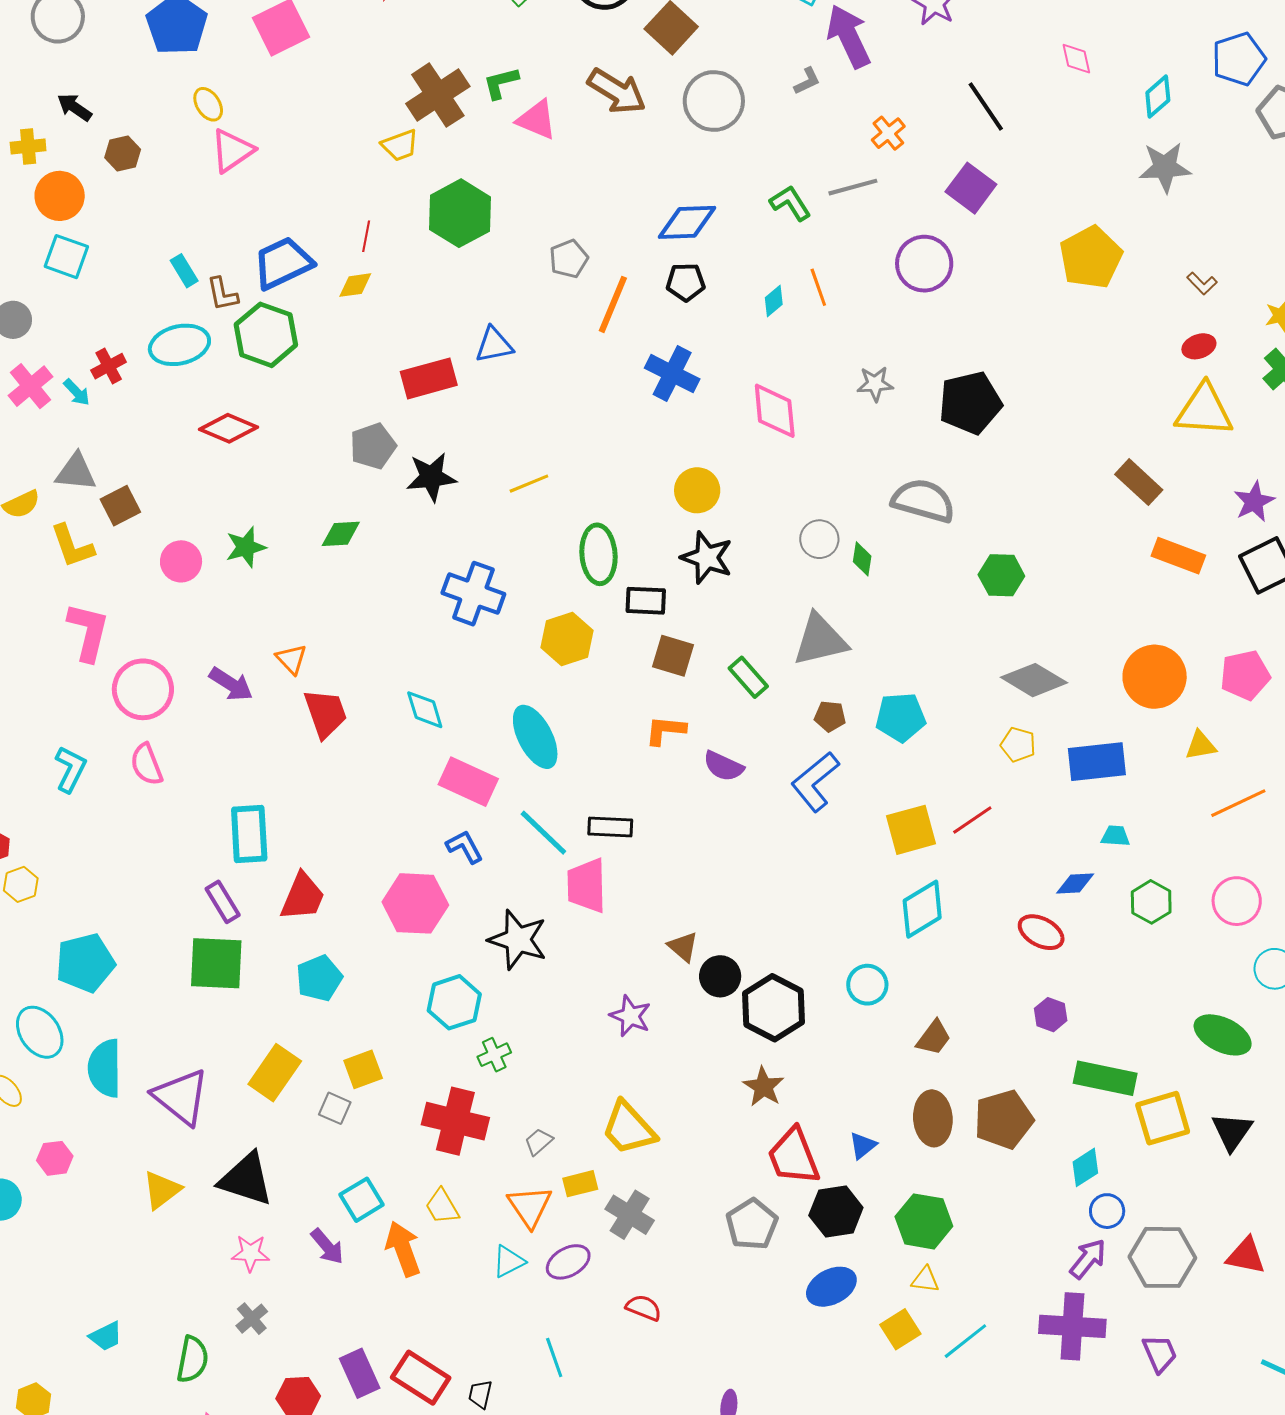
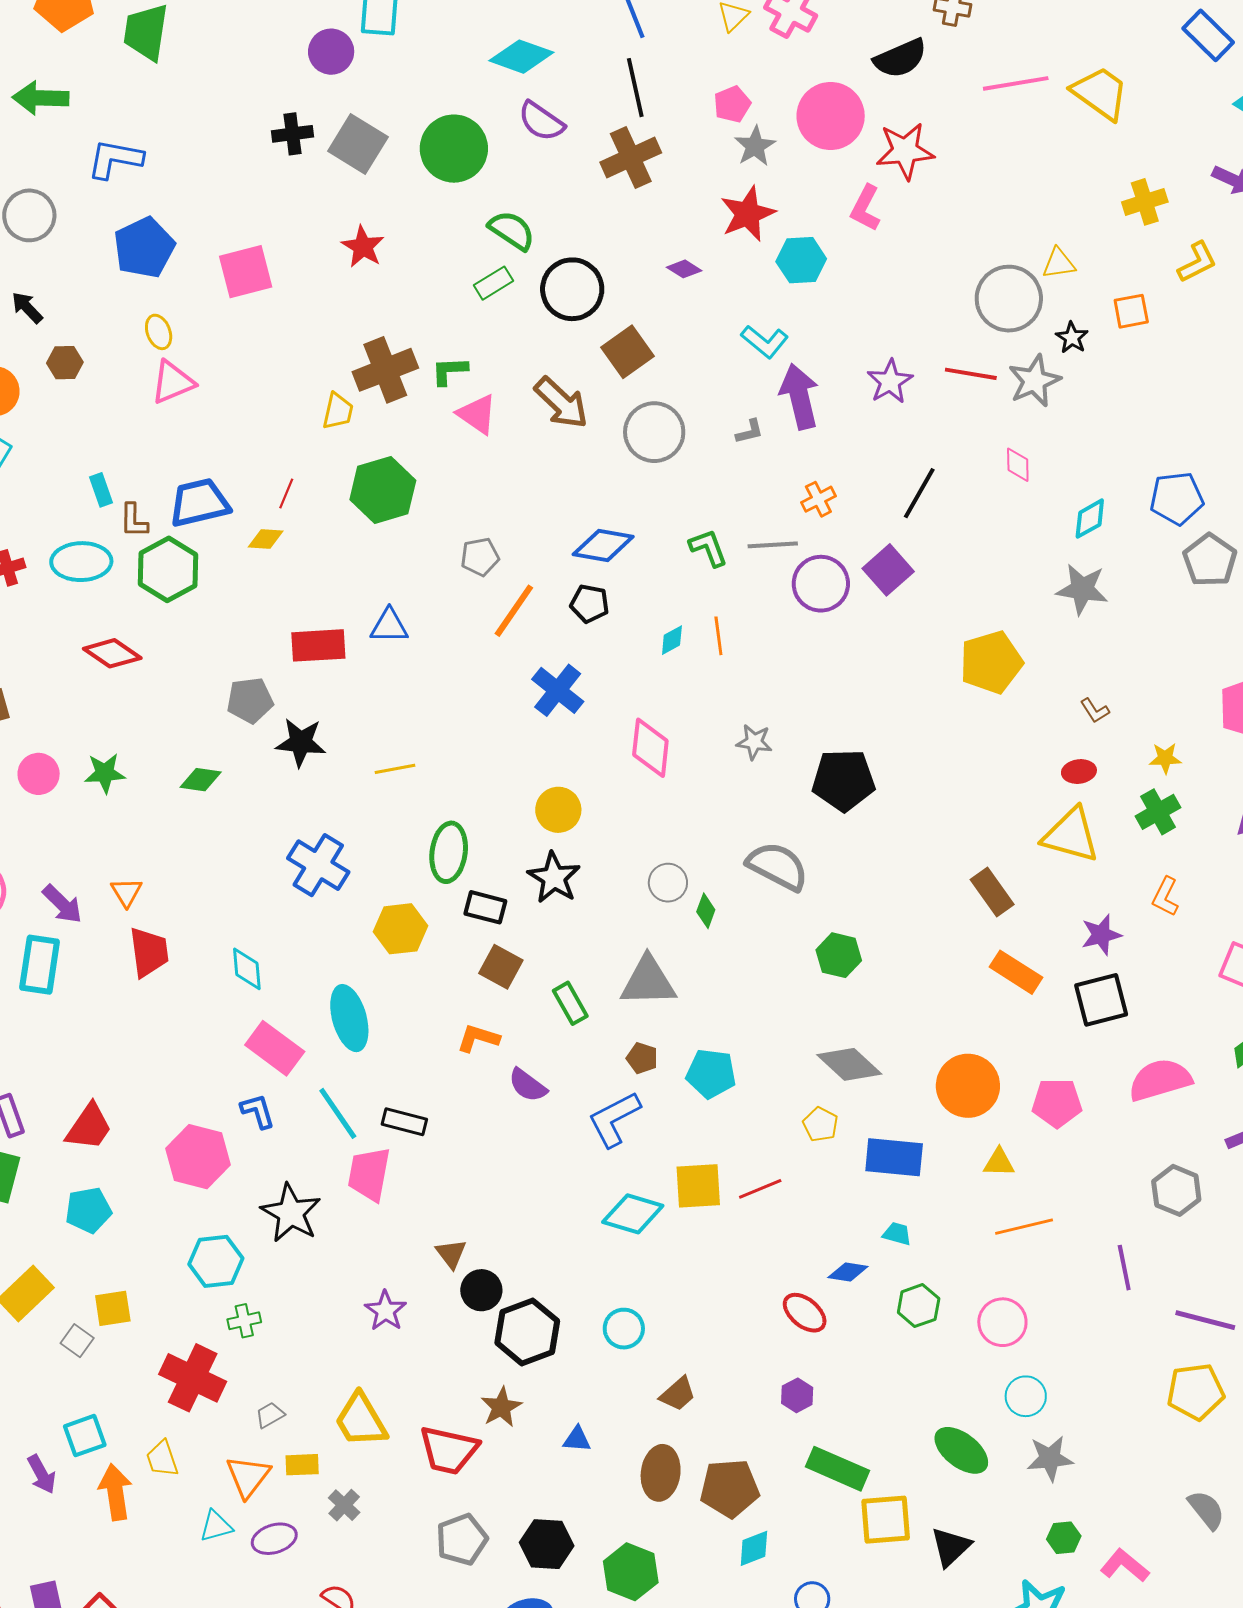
black line: (986, 106) -> (919, 493), turned 52
yellow trapezoid: (400, 145) -> (338, 411), turned -69
purple circle: (924, 264) -> (821, 584), moved
cyan rectangle: (249, 834) -> (40, 965), moved
cyan diamond: (922, 909) -> (633, 1214), moved, turned 36
blue triangle: (863, 1146) -> (577, 1439), moved, turned 32
red trapezoid: (794, 1156) -> (449, 1450), moved, turned -68
cyan diamond: (1085, 1167) -> (754, 1548), moved
gray cross: (630, 1215) -> (344, 1505), size x0.7

